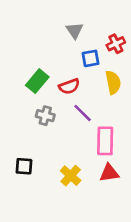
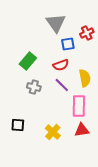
gray triangle: (75, 30) -> (56, 23), size x1.5
yellow semicircle: (113, 82) -> (85, 78), moved
red semicircle: (69, 86) -> (61, 65), moved

